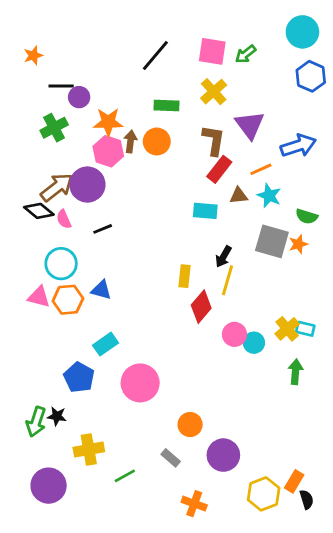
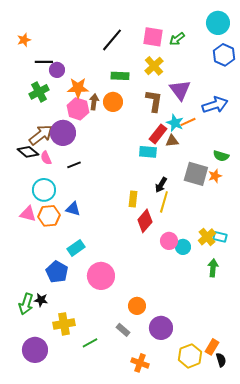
red rectangle: (219, 169) -> (158, 134), moved
cyan star: (269, 196) -> (175, 123), moved

